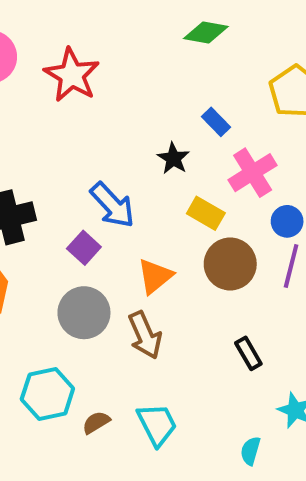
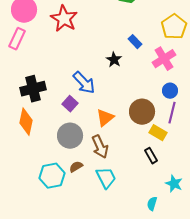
pink cross: (253, 173) -> (164, 59), moved
yellow rectangle: (206, 213) -> (158, 133), moved
brown semicircle: (96, 422) -> (76, 167), moved
cyan trapezoid: (157, 424) -> (106, 178), moved

